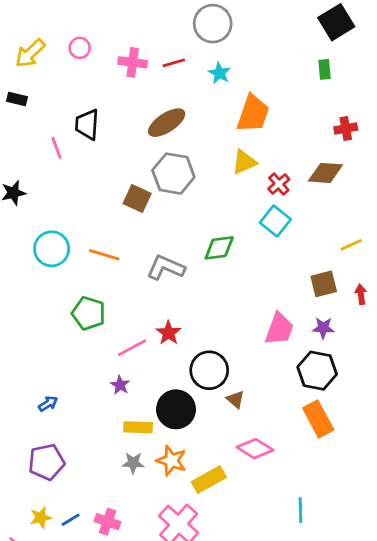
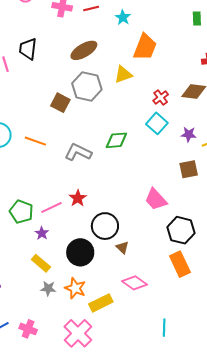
yellow triangle: (244, 162) -> (123, 74), moved
green pentagon: (89, 313) -> (21, 212), moved
purple star: (323, 328) -> (189, 134), moved
pink trapezoid: (279, 329) -> (156, 199), turned 115
yellow rectangle: (138, 427) -> (41, 263), moved, turned 36

